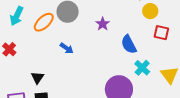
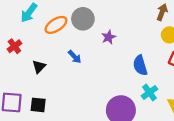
purple star: (103, 24) -> (109, 37), moved
black triangle: (37, 78) -> (39, 67), moved

